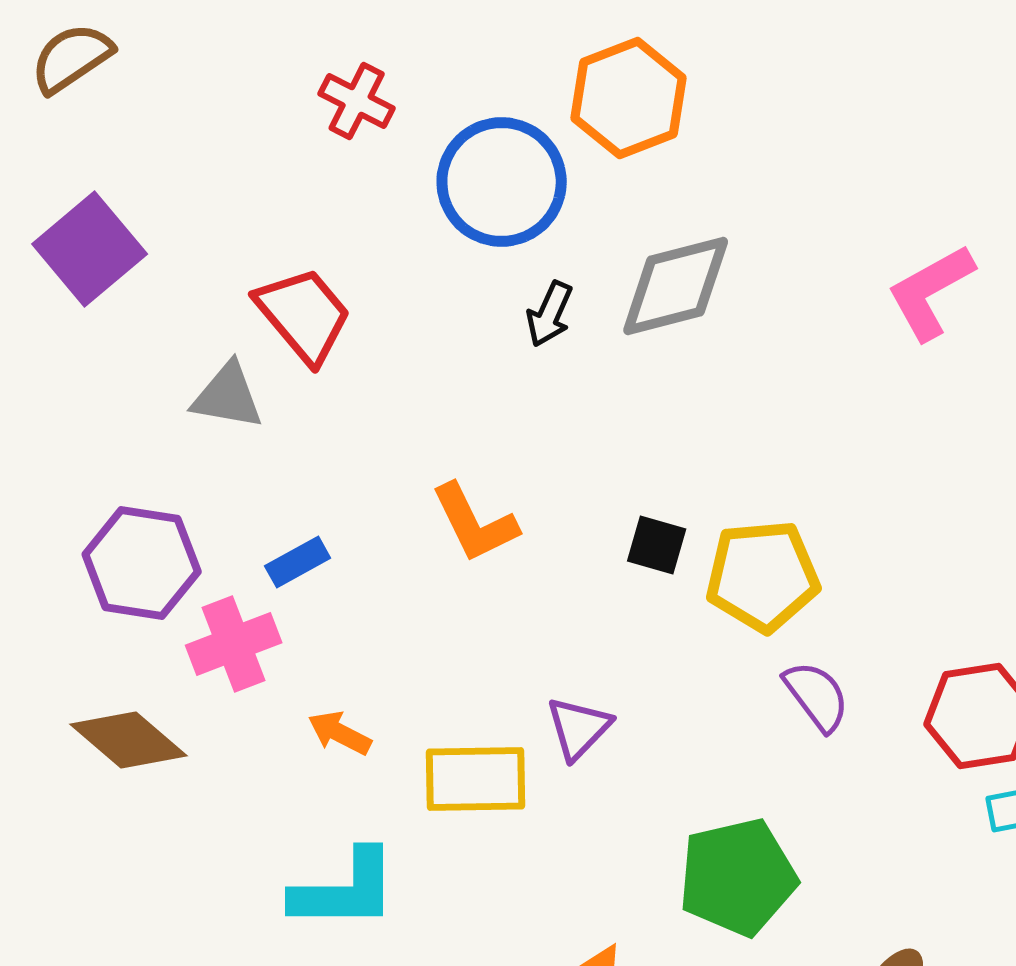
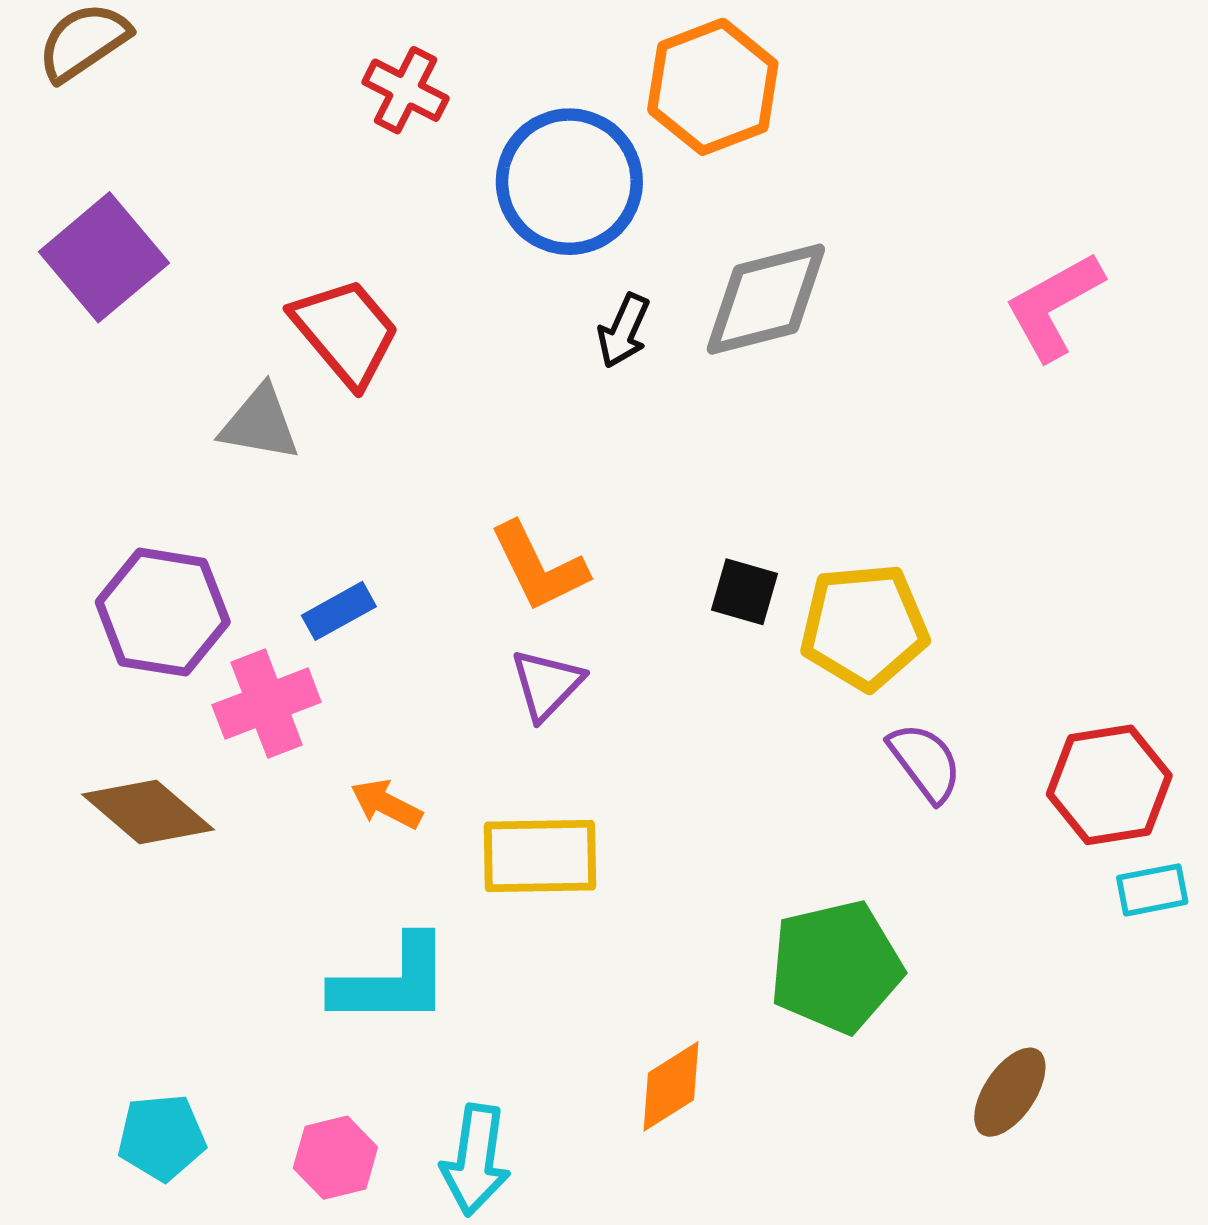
purple triangle: (579, 728) -> (547, 684), moved

